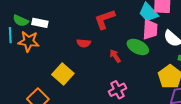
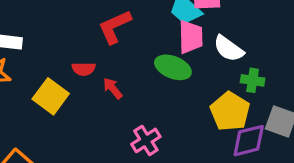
red arrow: (115, 56) -> (113, 88), moved
yellow square: (63, 74) -> (51, 96), moved

